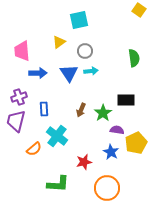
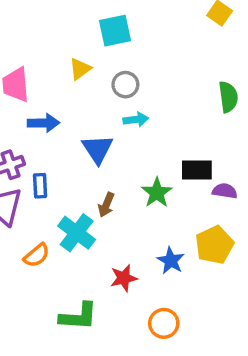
green semicircle: (134, 58) -> (228, 97), moved
blue triangle: (69, 73) -> (98, 149), moved
blue rectangle: (44, 109) -> (40, 186), moved
brown arrow: (81, 110) -> (106, 205), moved
purple semicircle: (117, 130) -> (225, 191), moved
orange circle: (107, 188) -> (164, 323), size x0.7

